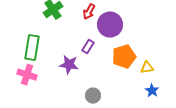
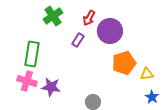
purple rectangle: (88, 47) -> (78, 40), moved
purple star: (69, 65) -> (51, 87), moved

